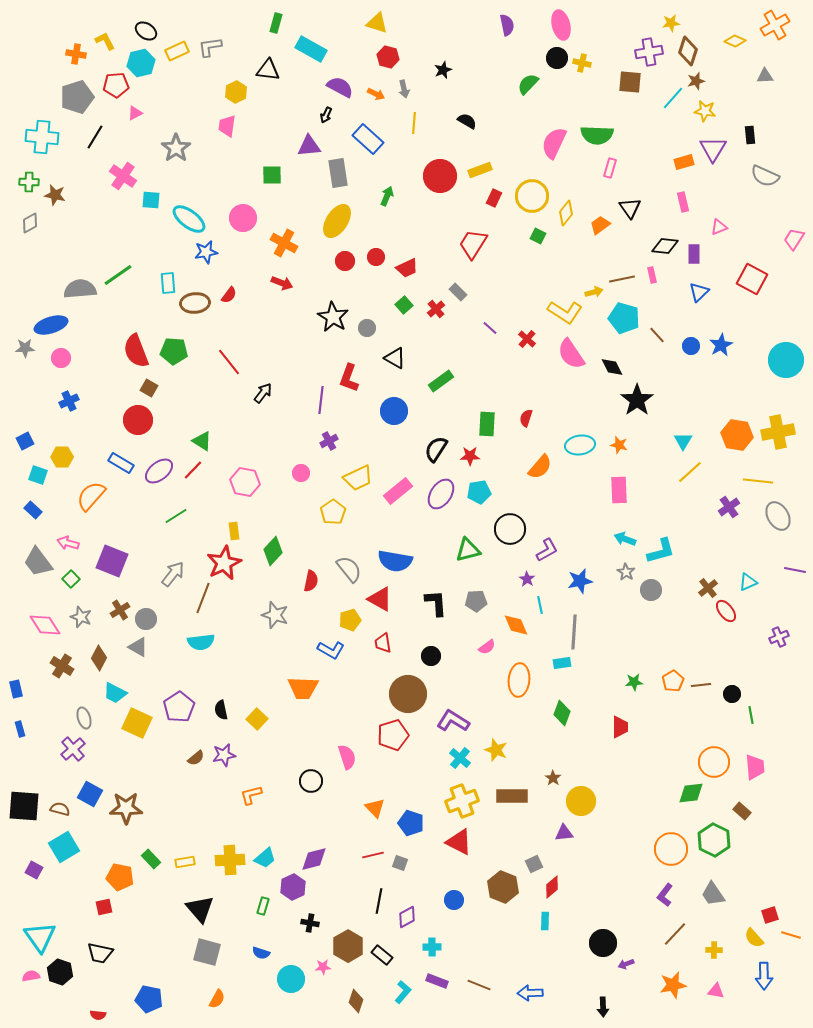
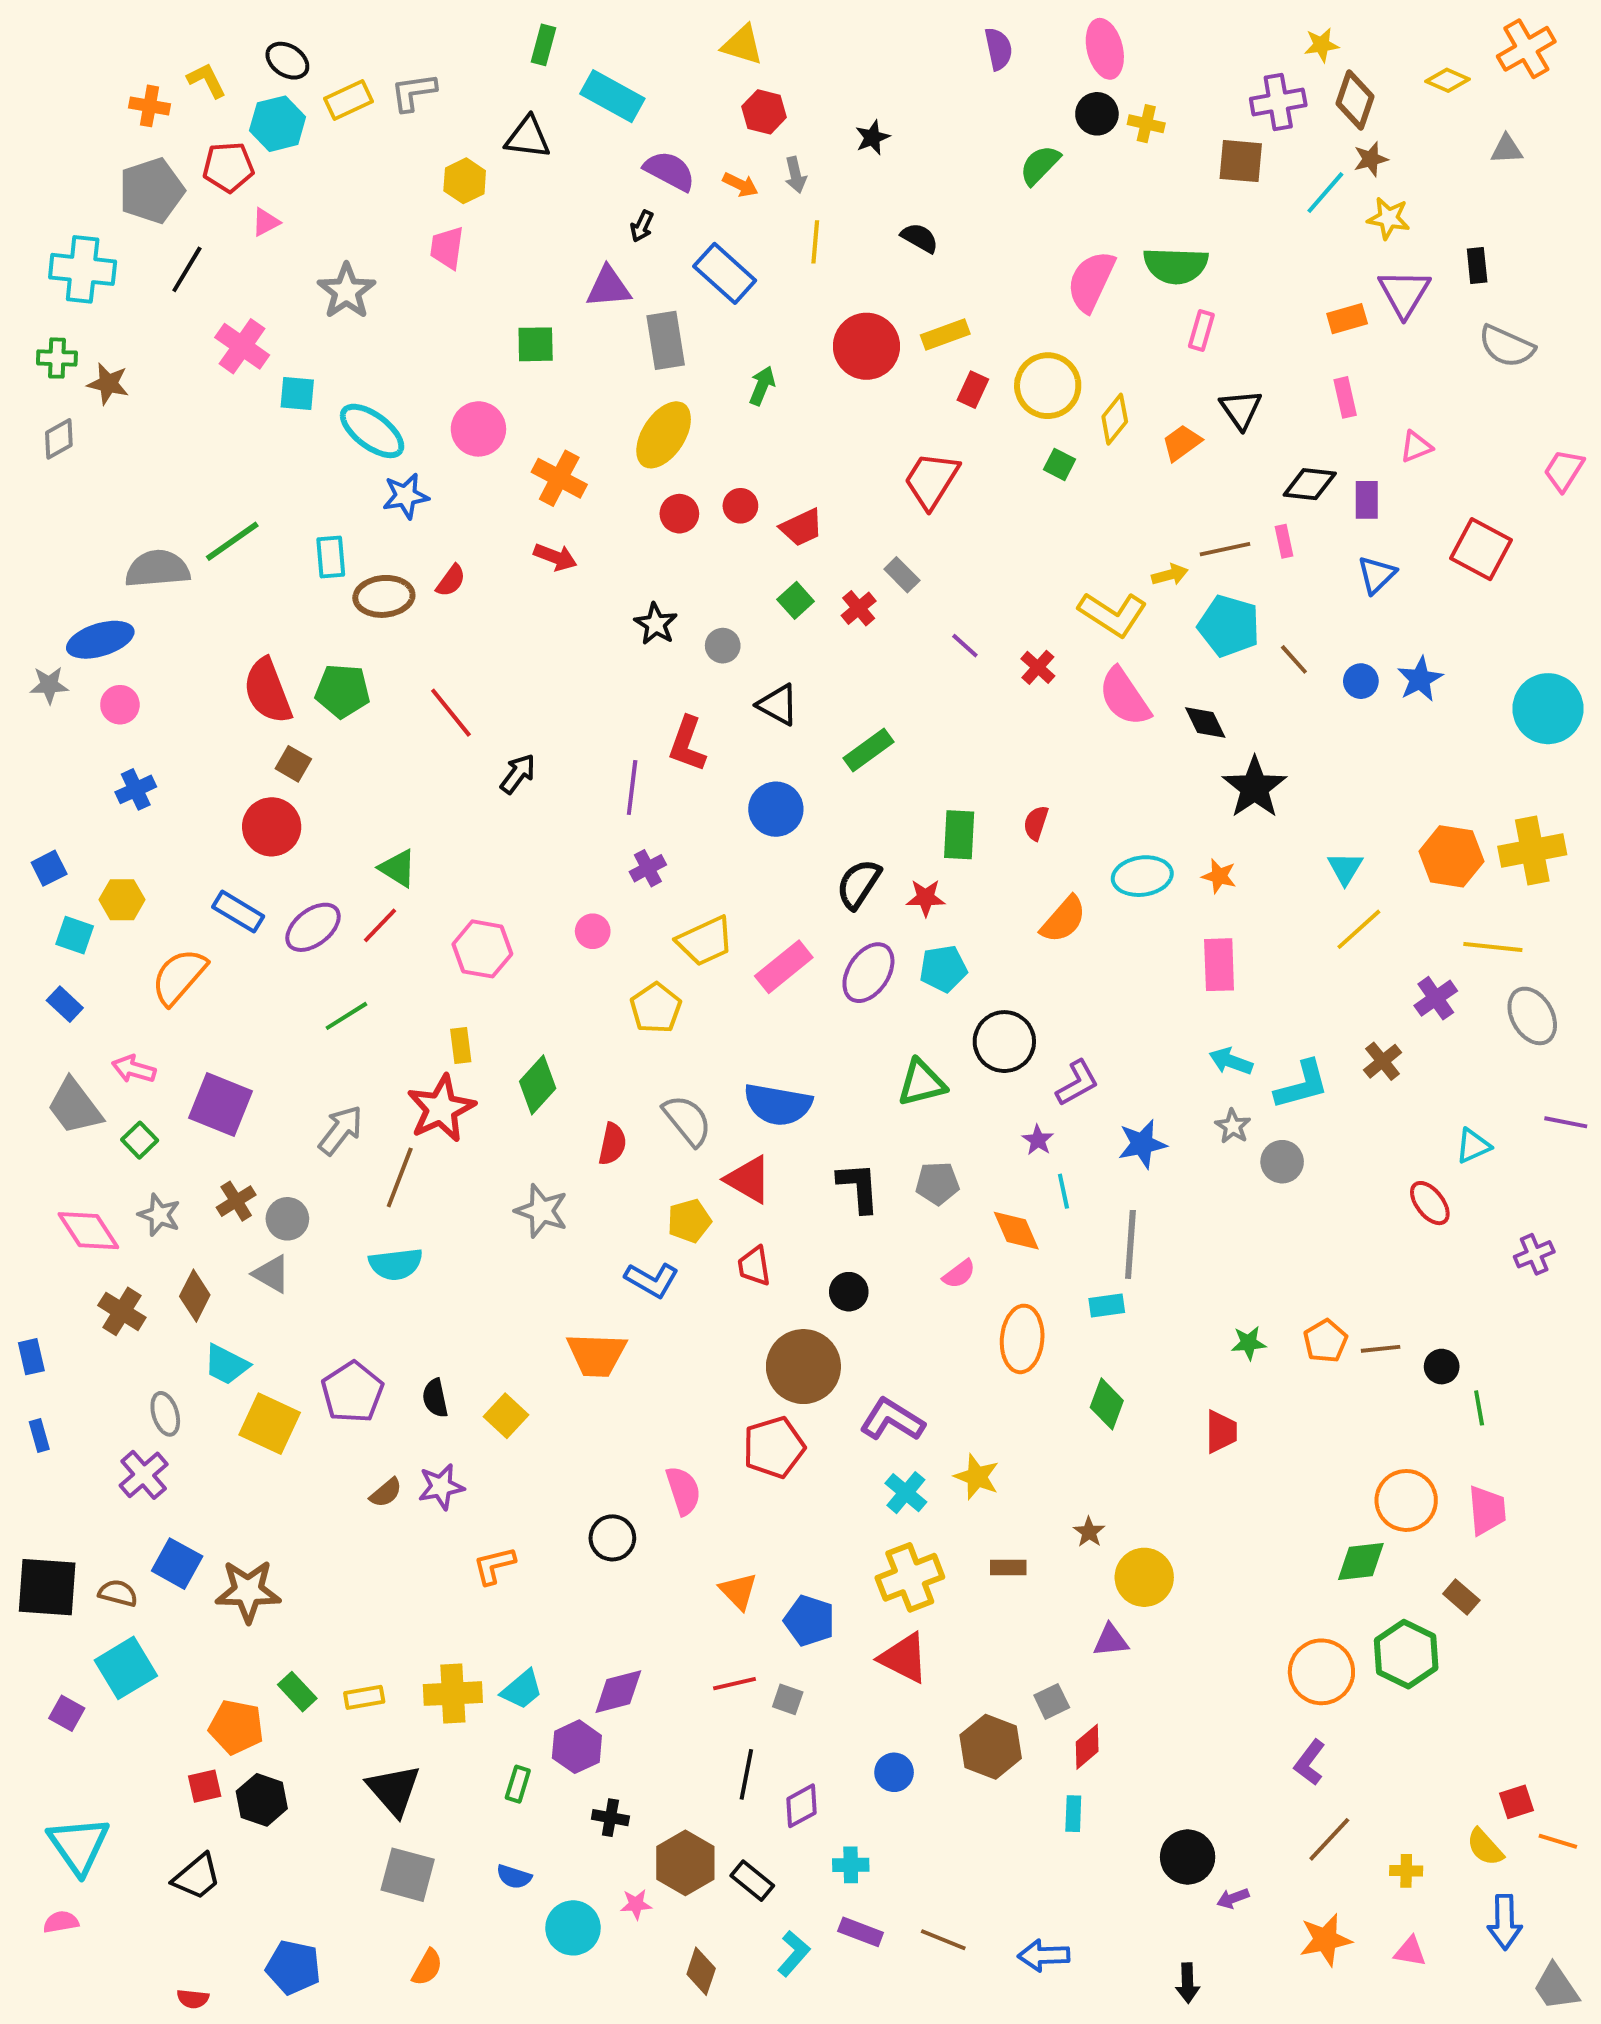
black star: (333, 317) -> (656, 624), size x0.7
brown cross: (708, 588) -> (1383, 1061), moved
brown rectangle: (512, 796) -> (1008, 1567), size x0.6
gray trapezoid: (713, 894) -> (1556, 1987), moved
black trapezoid: (100, 953) -> (197, 1877), turned -52
black hexagon: (60, 972) -> (262, 1800), moved

